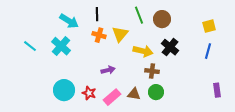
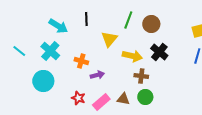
green line: (139, 15) -> (128, 20), turned 42
orange cross: (99, 35) -> (81, 61), moved
cyan circle: (64, 90) -> (43, 81), moved

